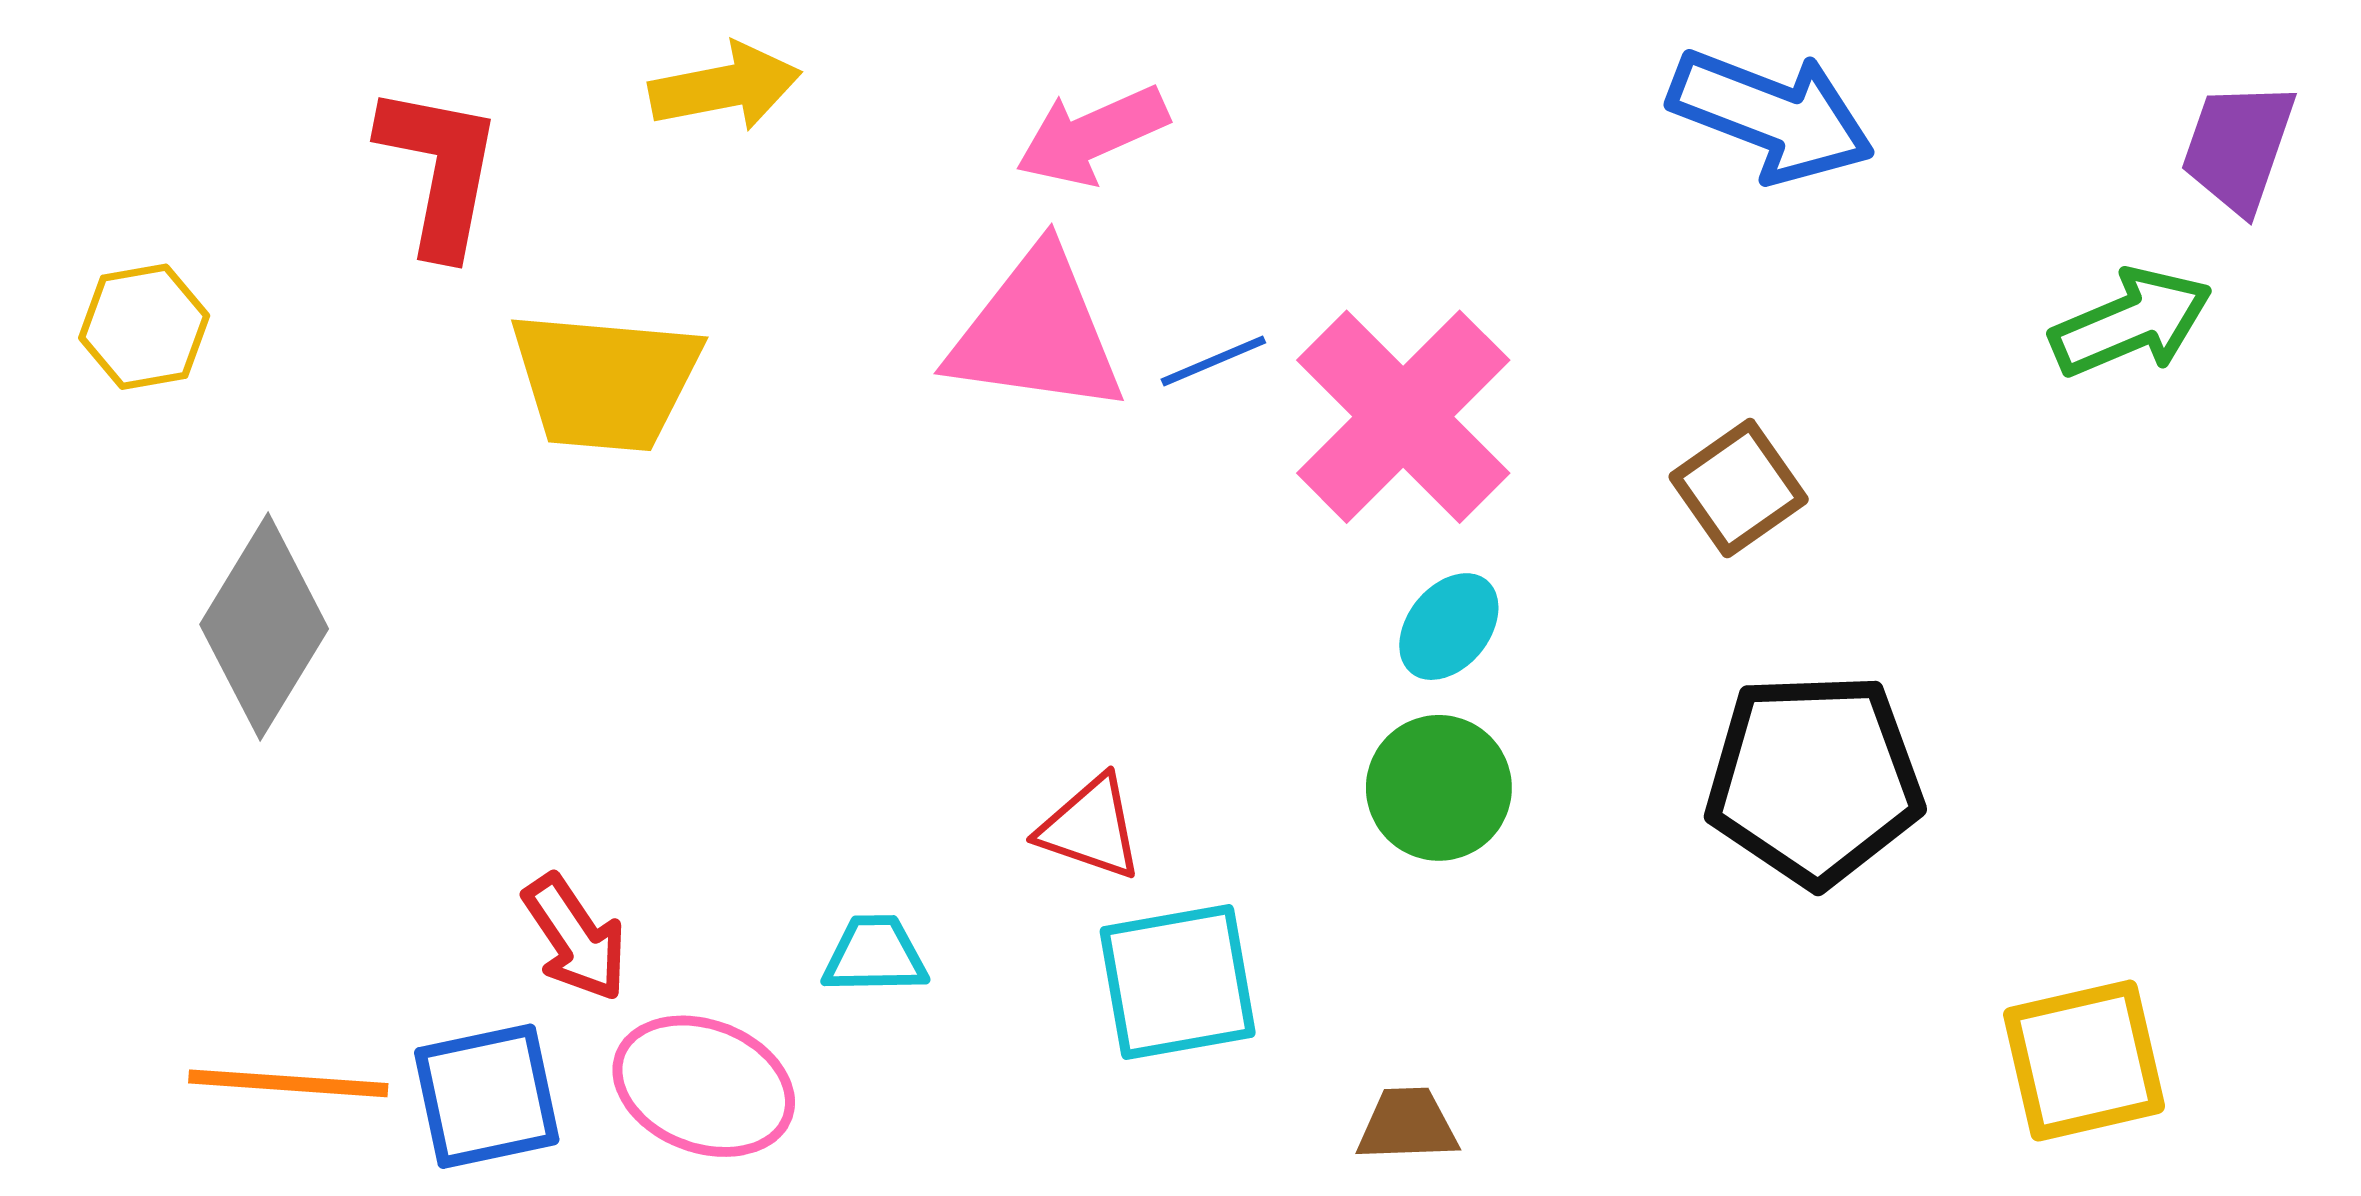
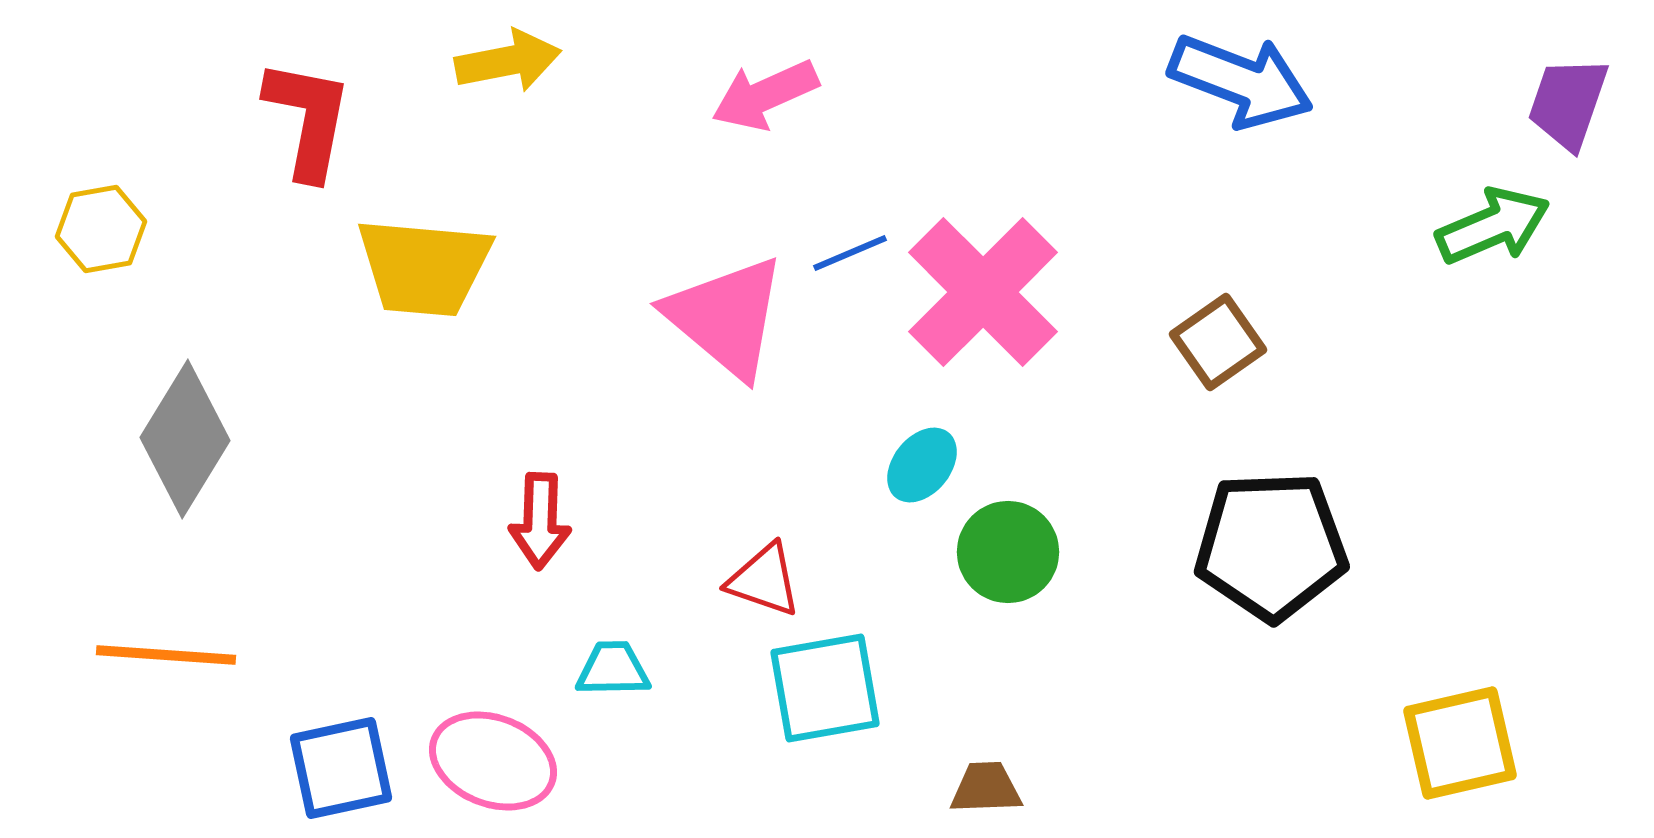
pink triangle: (1036, 332) -> (726, 317), moved, turned 32
cyan ellipse: (1449, 627) -> (922, 465), moved
red arrow: (575, 938) -> (540, 521), moved, turned 36
orange line: (288, 1083) -> (166, 655), moved

